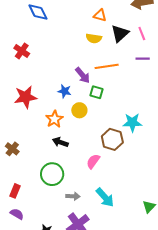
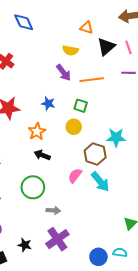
yellow semicircle: (94, 38) -> (70, 50), moved
purple arrow: (83, 75) -> (64, 73), moved
yellow circle: (79, 110) -> (74, 127), moved
cyan arrow: (105, 197) -> (100, 182), moved

